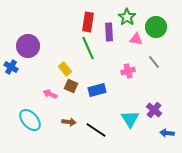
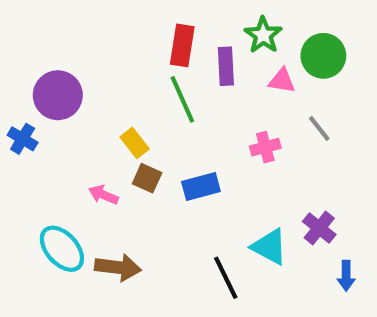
cyan triangle: (130, 119) -> (269, 247), turned -30
brown arrow: (69, 122) -> (118, 267), moved, size x1.5
black line: (96, 130) -> (226, 278), moved, turned 30
blue arrow: (167, 133) -> (346, 276), turned -96

